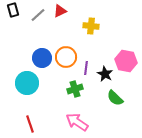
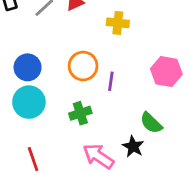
blue circle: (42, 58) -> (28, 67), moved
black star: (105, 74) -> (133, 147), moved
green cross: (75, 89) -> (80, 113), moved

